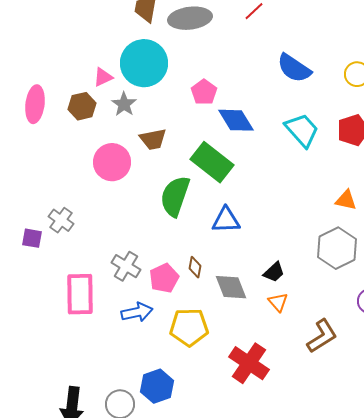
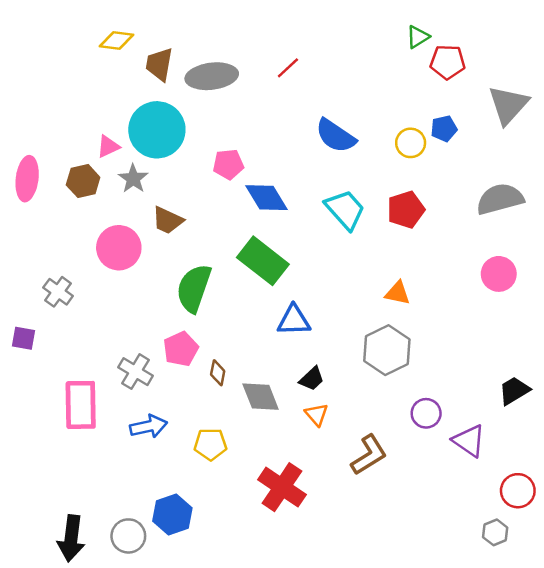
pink pentagon: (204, 92) -> (228, 164), turned 30
brown trapezoid: (153, 139) -> (168, 220), turned 36
green rectangle: (212, 162) -> (263, 261), moved
gray cross: (61, 220) -> (58, 292), moved
blue triangle: (226, 220) -> (294, 320), moved
pink pentagon: (164, 278) -> (181, 349), moved
yellow pentagon: (189, 327) -> (211, 444), size x0.7

